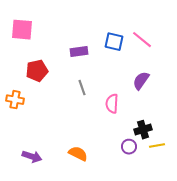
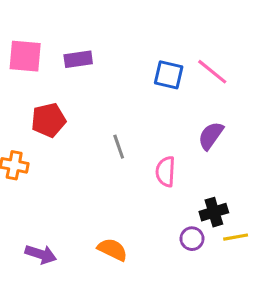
purple rectangle: (79, 52) -> (78, 59), moved

